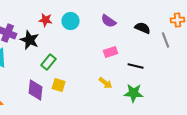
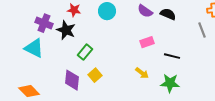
red star: (46, 20) -> (74, 10), moved
black semicircle: (143, 28) -> (168, 14), moved
yellow square: (59, 85) -> (95, 75), turned 32

